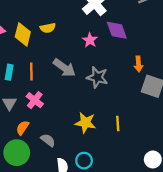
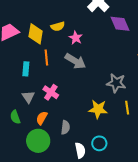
pink star: (90, 40) -> (76, 38), moved
orange line: (31, 72) -> (46, 58), moved
gray star: (97, 77) -> (116, 83), moved
gray semicircle: (48, 140) -> (65, 127), turned 64

